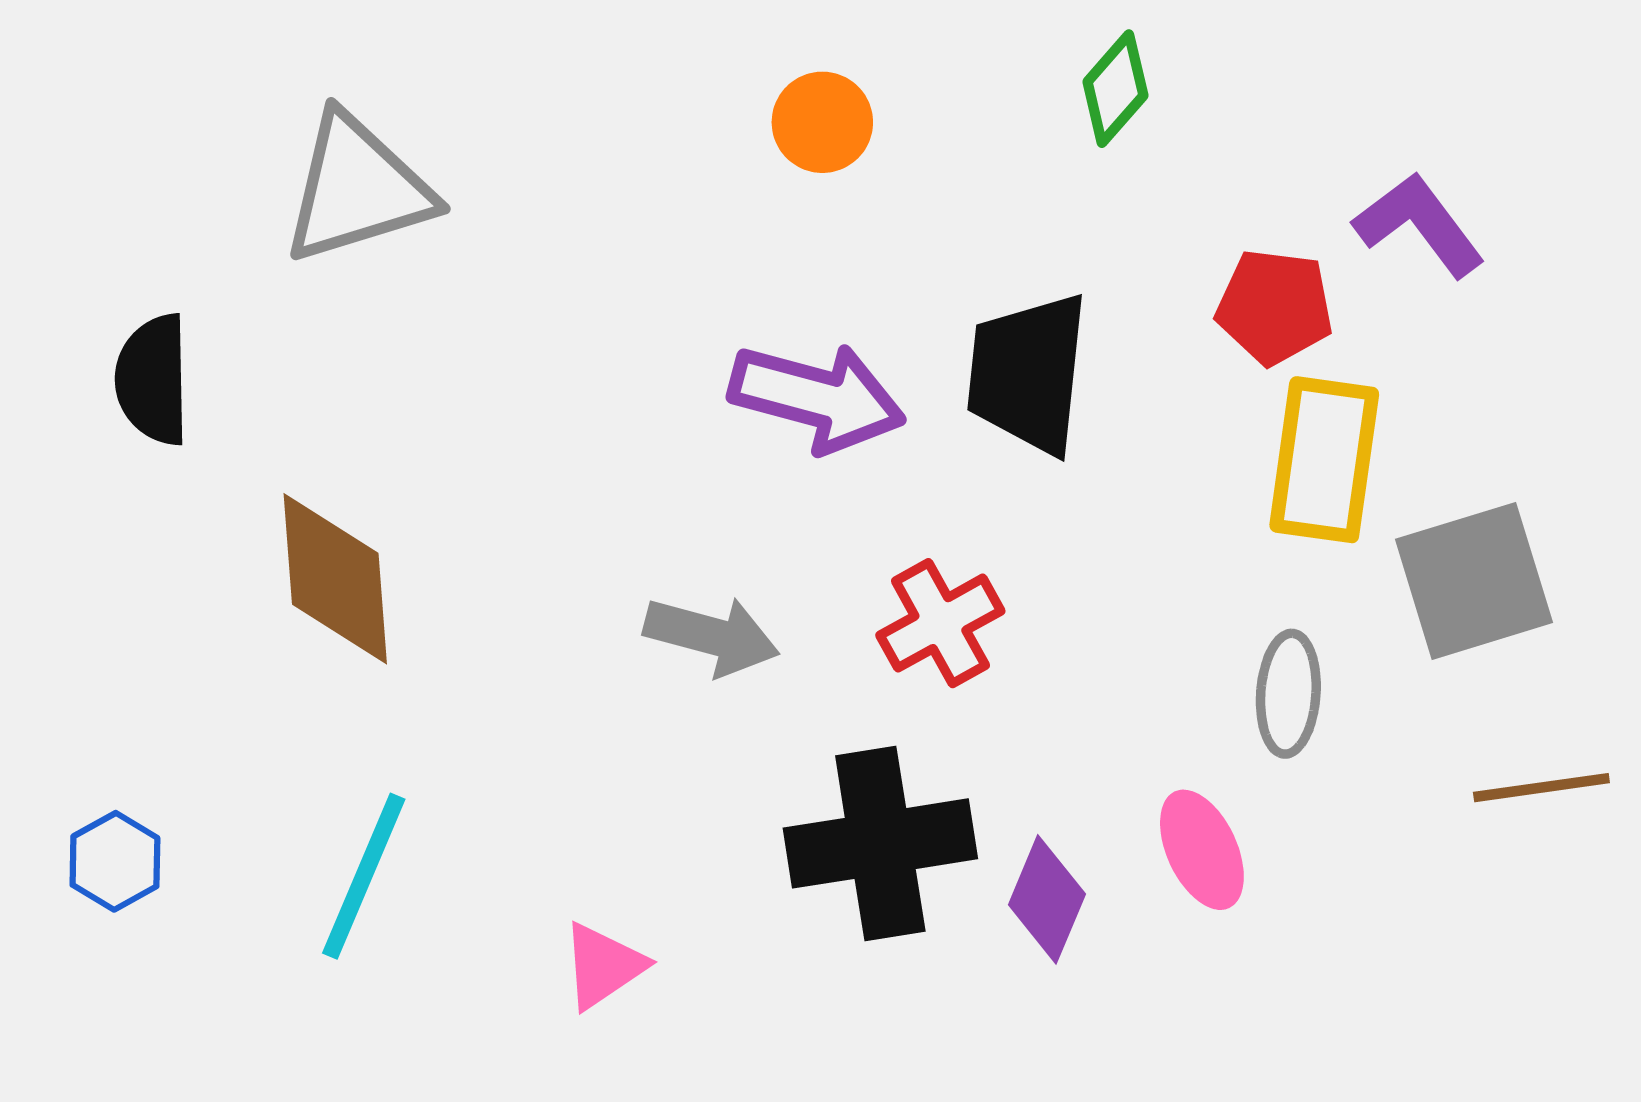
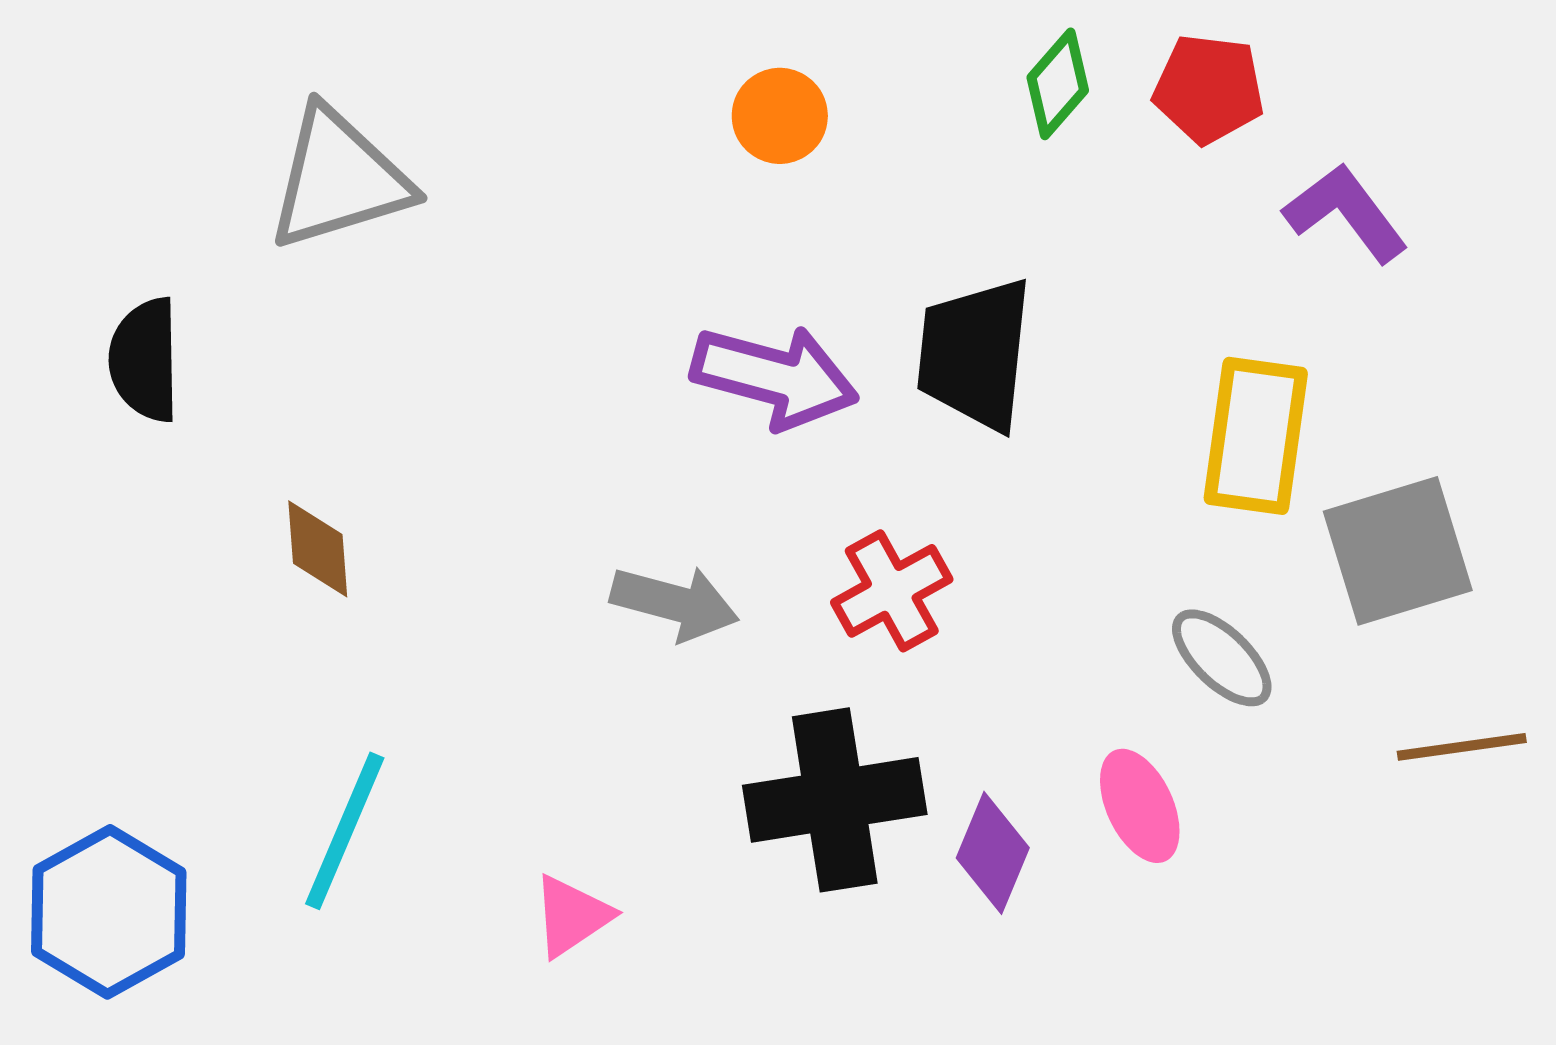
red pentagon: (1275, 307) -> (1209, 89), moved
brown diamond: (335, 579) -> (318, 549), size x0.6
gray ellipse: (1288, 694) -> (1222, 658), turned -50
blue hexagon: (115, 861) -> (109, 912), moved, size x1.8

